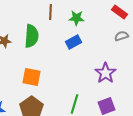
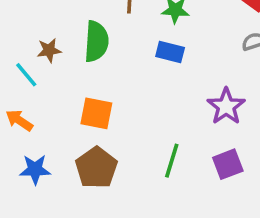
blue rectangle: (74, 42) -> (170, 52), turned 42

